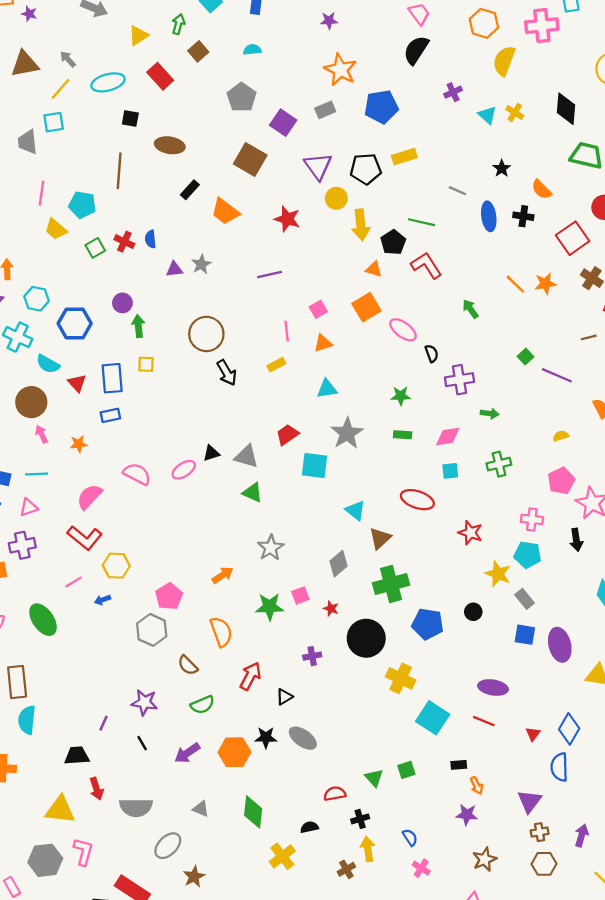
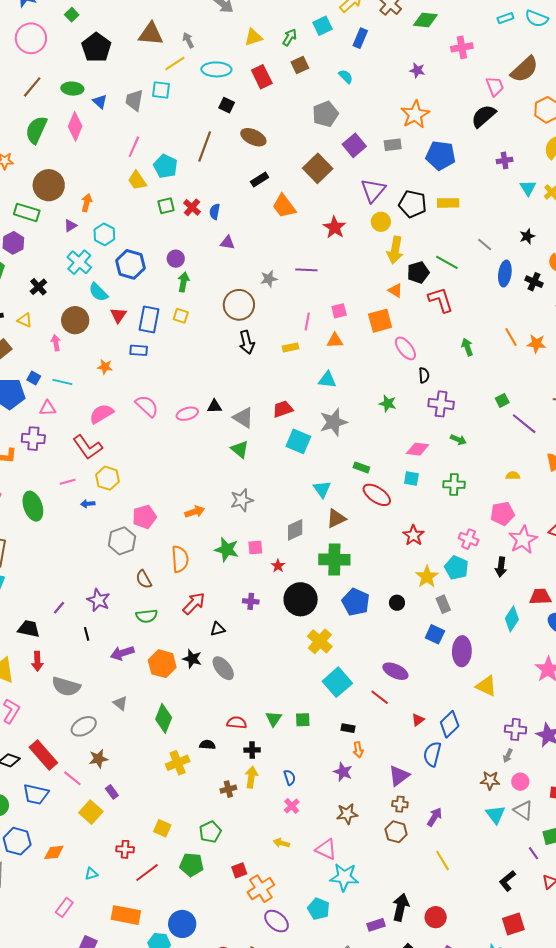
cyan semicircle: (252, 50) -> (346, 76), turned 35
gray star: (201, 264) -> (269, 279), moved
pink arrow: (41, 434) -> (56, 343), moved
green rectangle: (403, 435) -> (361, 467), moved

